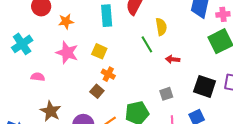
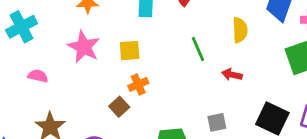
yellow semicircle: (161, 27) -> (240, 30), moved
yellow square: (99, 51) -> (130, 51), turned -35
orange cross: (108, 74) -> (138, 84), turned 32

